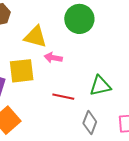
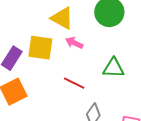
green triangle: (100, 86) -> (113, 68), moved

